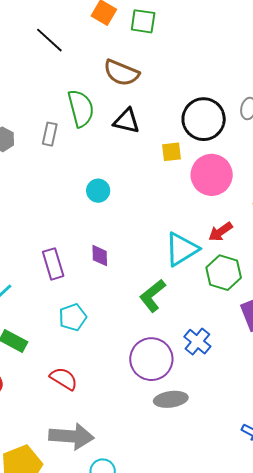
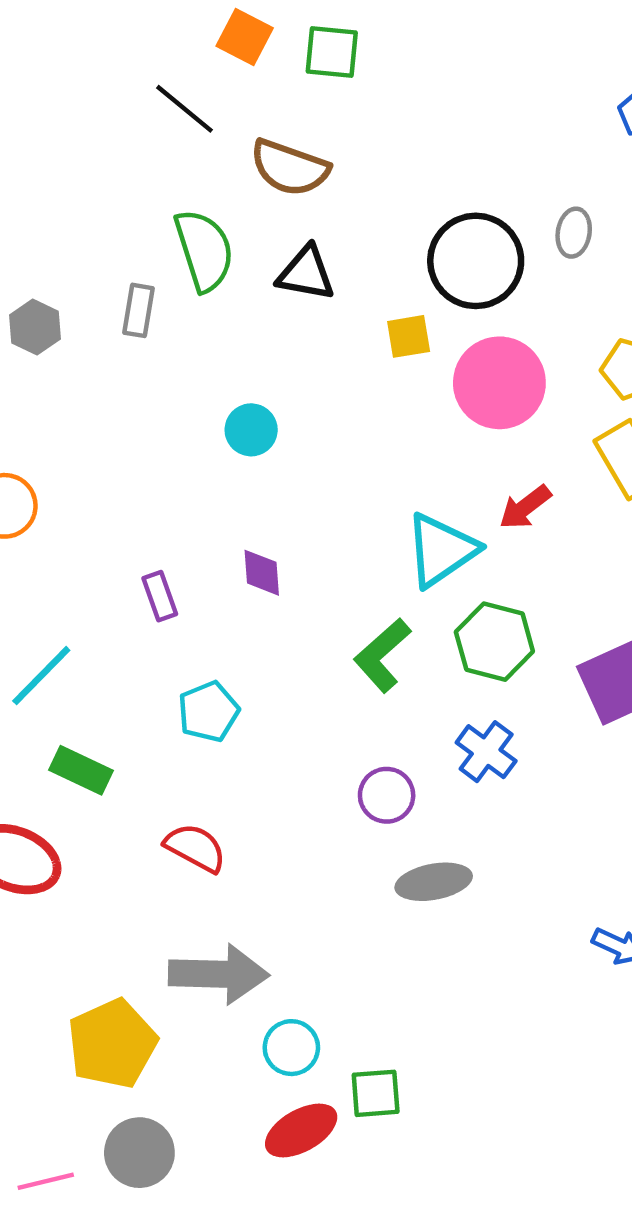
black line: (49, 40) -> (185, 109), moved
purple rectangle: (53, 264) -> (160, 596), size x0.7
green hexagon: (224, 273) -> (494, 642), moved
purple circle: (151, 359) -> (387, 795), size x0.6

